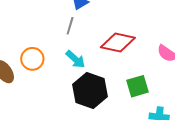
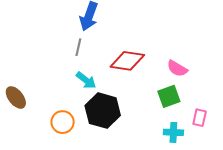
orange circle: (32, 59) -> (63, 122), moved
green square: (138, 86) -> (169, 96), moved

